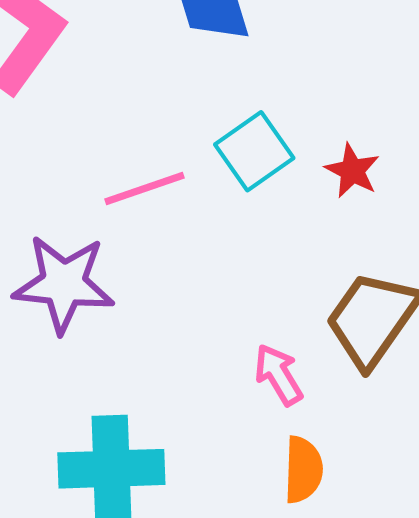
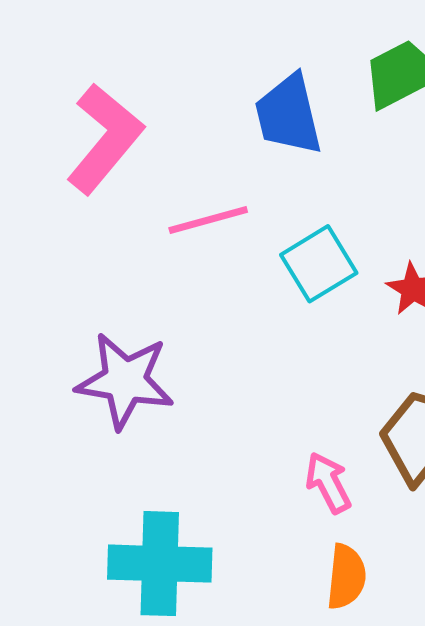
pink line: (145, 188) -> (208, 220), moved

